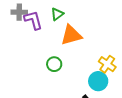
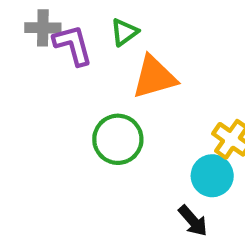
green circle: (54, 64) -> (118, 139), size x1.5

